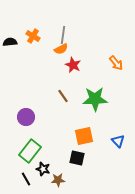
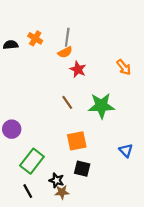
purple circle: (26, 117) -> (12, 129), moved
orange square: (84, 136) -> (77, 141), moved
black star: (43, 169) -> (57, 180), moved

